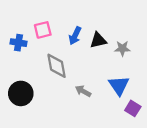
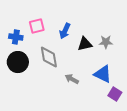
black triangle: (98, 40) -> (85, 44), moved
blue triangle: (119, 85) -> (103, 74), turned -30
black circle: (21, 93) -> (18, 62), moved

